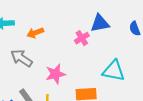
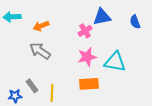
gray arrow: (22, 58) -> (40, 51), moved
pink star: (55, 74) -> (87, 57), moved

